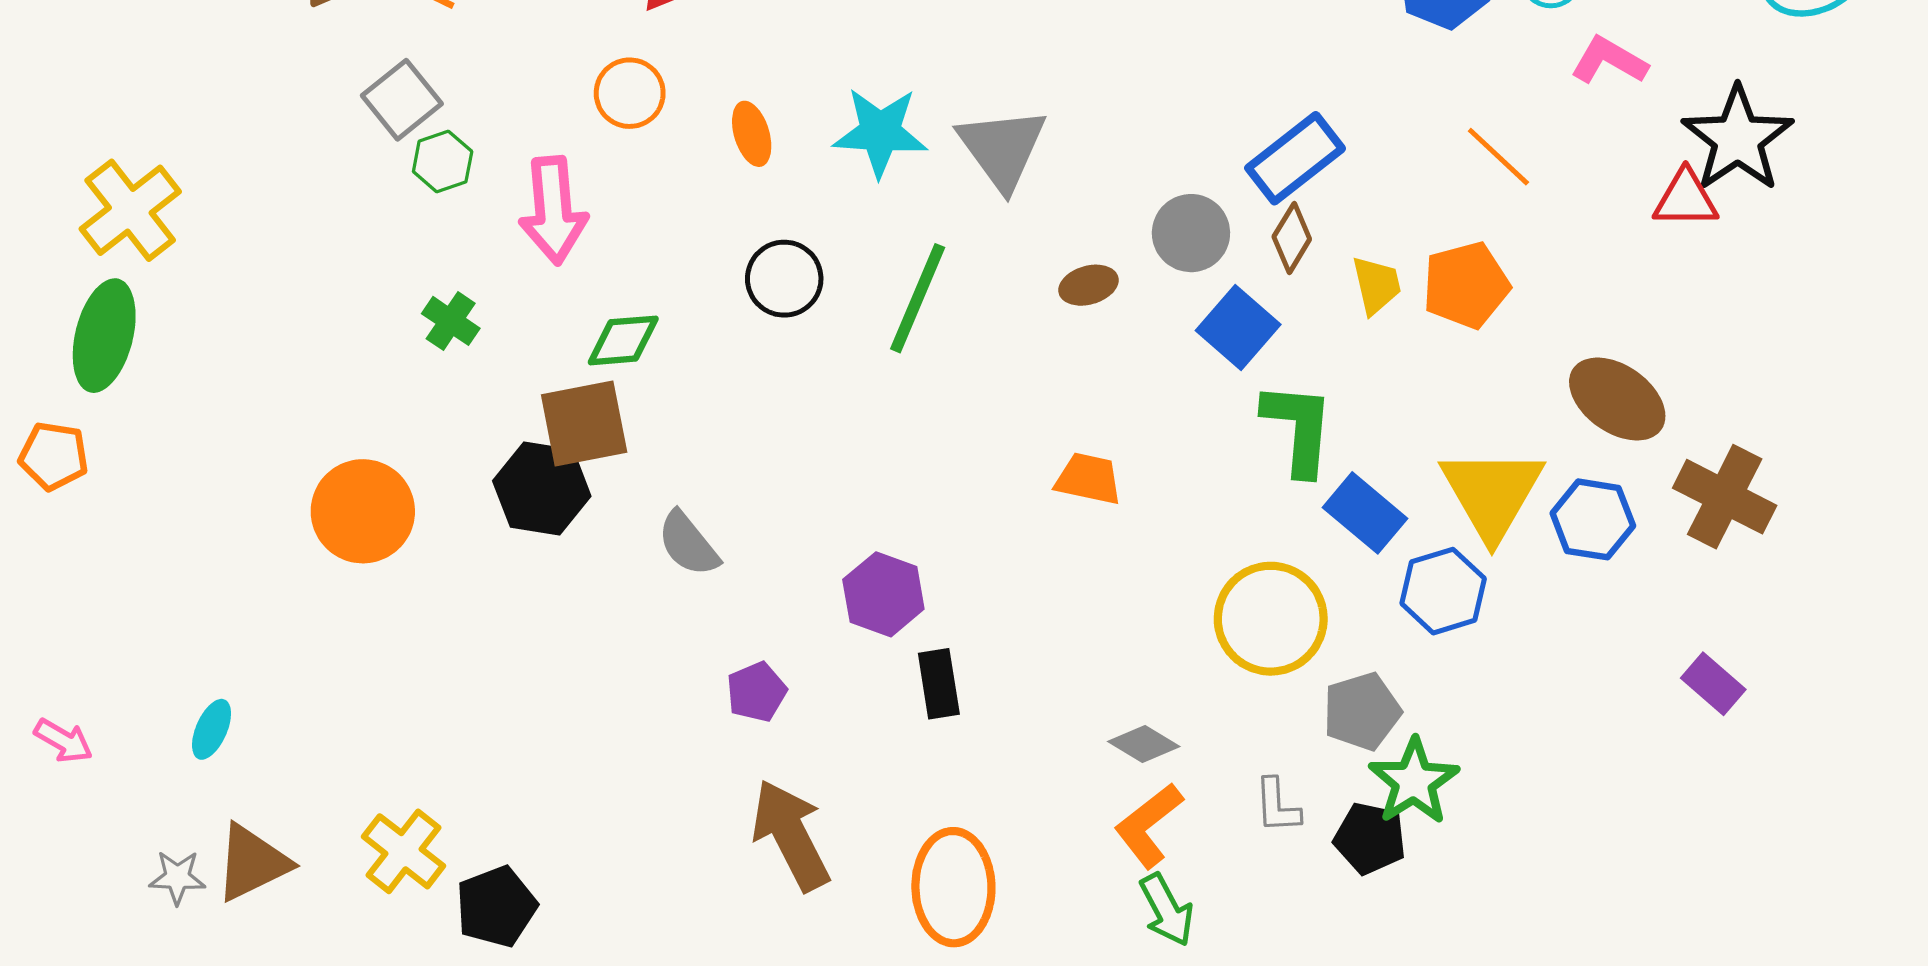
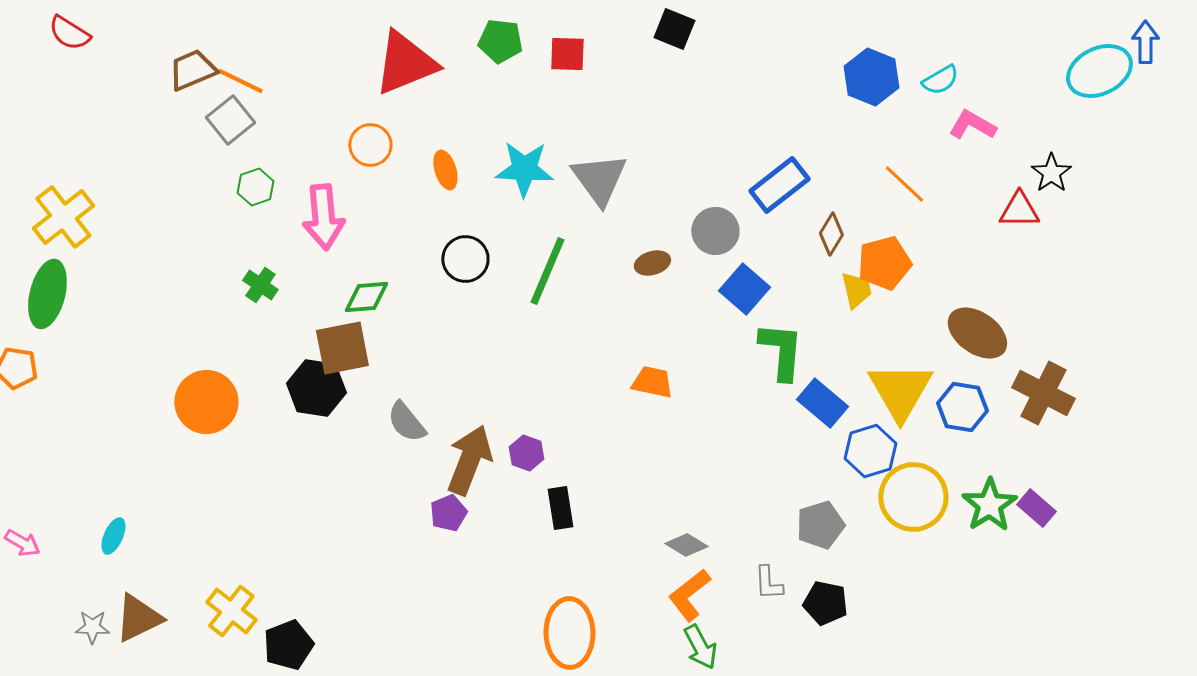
gray square: (402, 100) -> (230, 120), moved
black star: (1738, 139) -> (1051, 173), size x0.6
brown diamond: (1292, 238) -> (831, 234), moved
yellow trapezoid: (1376, 285) -> (856, 290), moved
purple hexagon: (883, 594) -> (526, 453), size x0.7
yellow circle: (1271, 619) -> (913, 497), moved
green star: (1414, 781) -> (989, 505), moved
brown arrow: (791, 835) -> (469, 460), moved, turned 48

